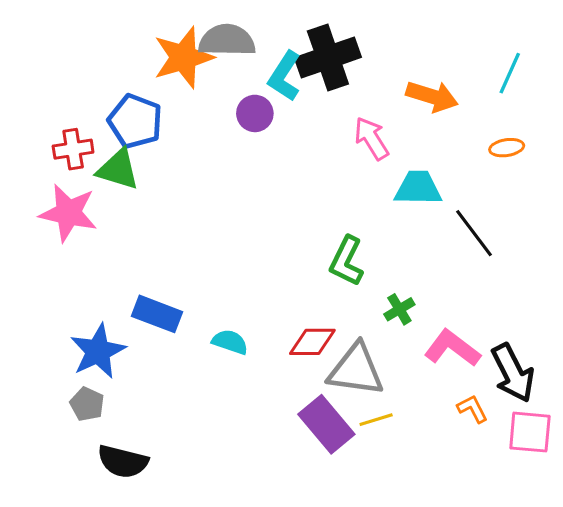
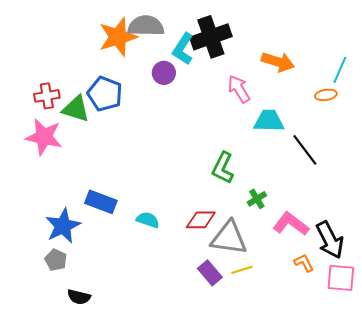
cyan line: (510, 73) -> (340, 70), moved
blue pentagon: (135, 121) -> (105, 94), moved
purple rectangle: (326, 424) -> (210, 273), size x0.7
black semicircle: (123, 462) -> (79, 297), size x0.7

